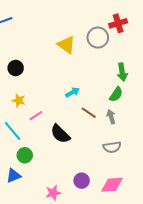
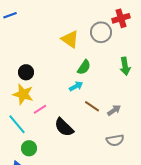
black circle: (16, 68) -> (26, 72), moved
green semicircle: (116, 94) -> (84, 67), moved
yellow star: (19, 100) -> (23, 94), size x1.5
gray arrow: (111, 117) -> (114, 110), turned 72

